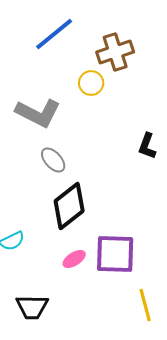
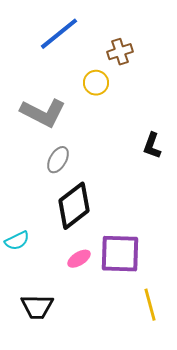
brown cross: (115, 52) -> (120, 52), size x0.7
gray ellipse: (53, 160) -> (58, 160), turned 72

